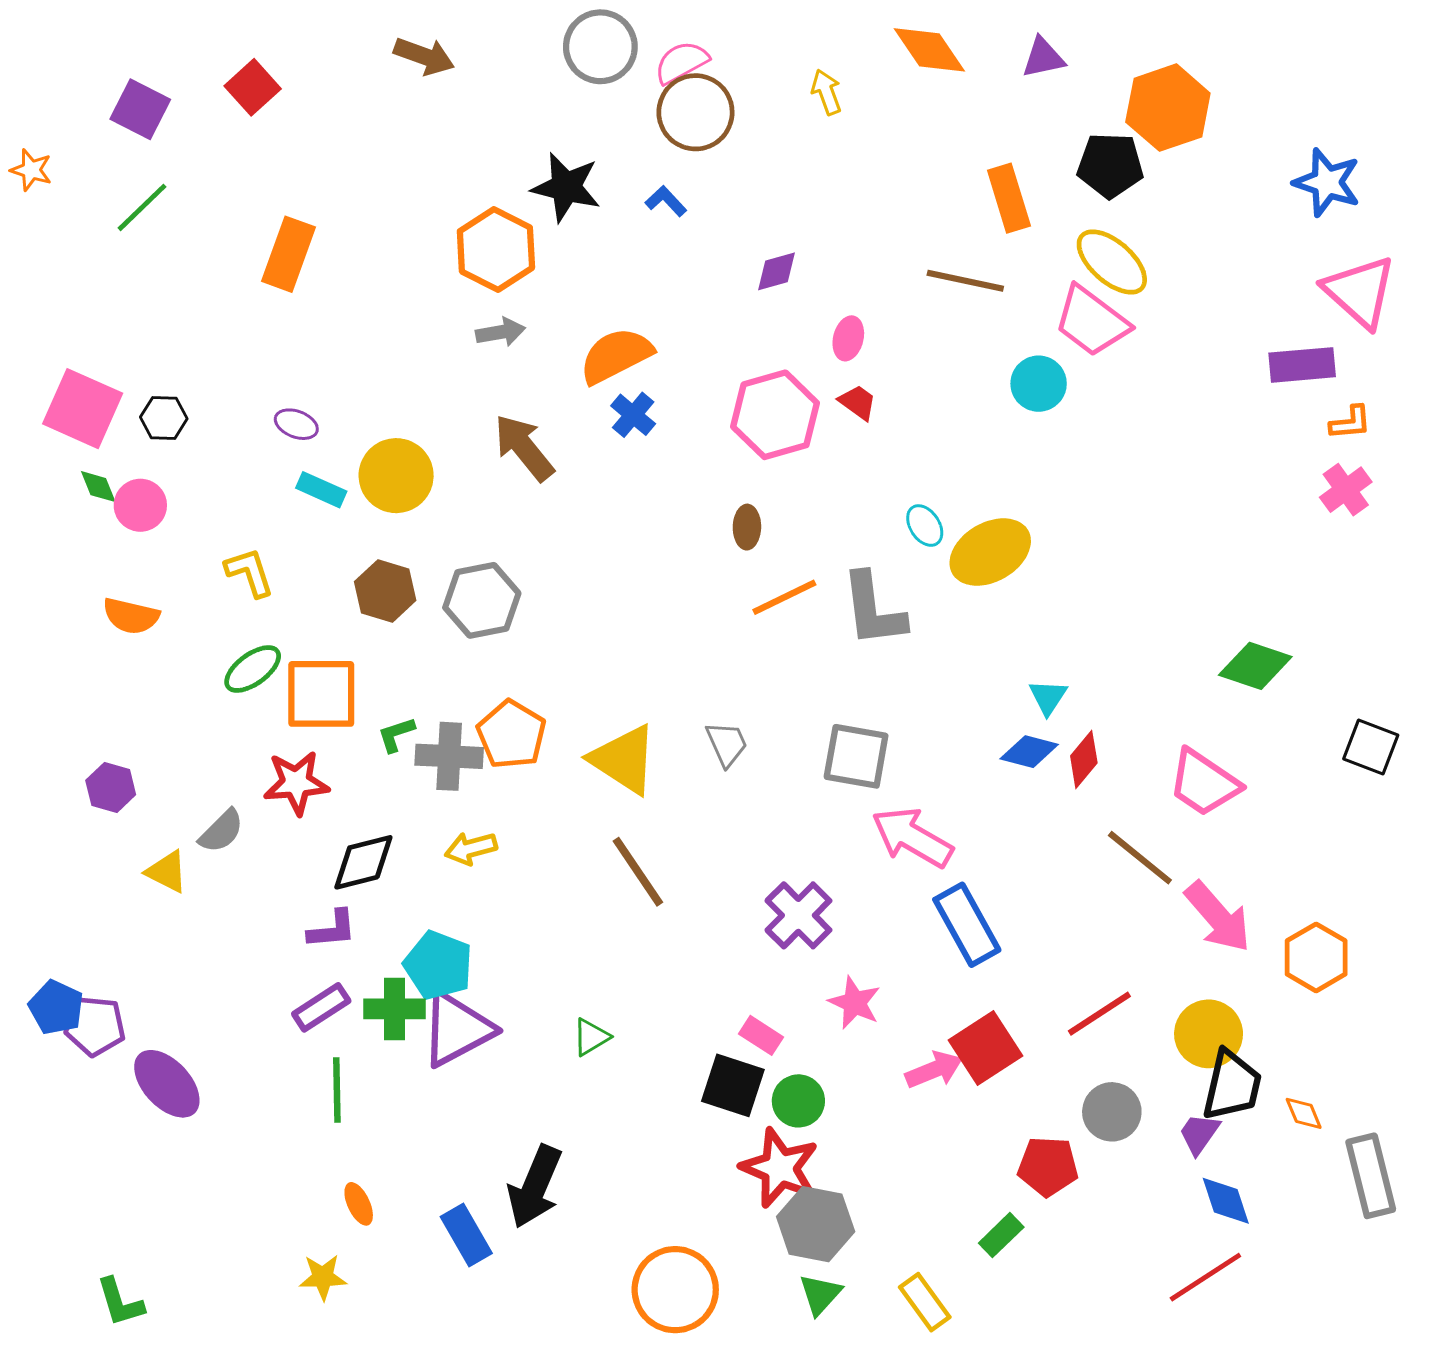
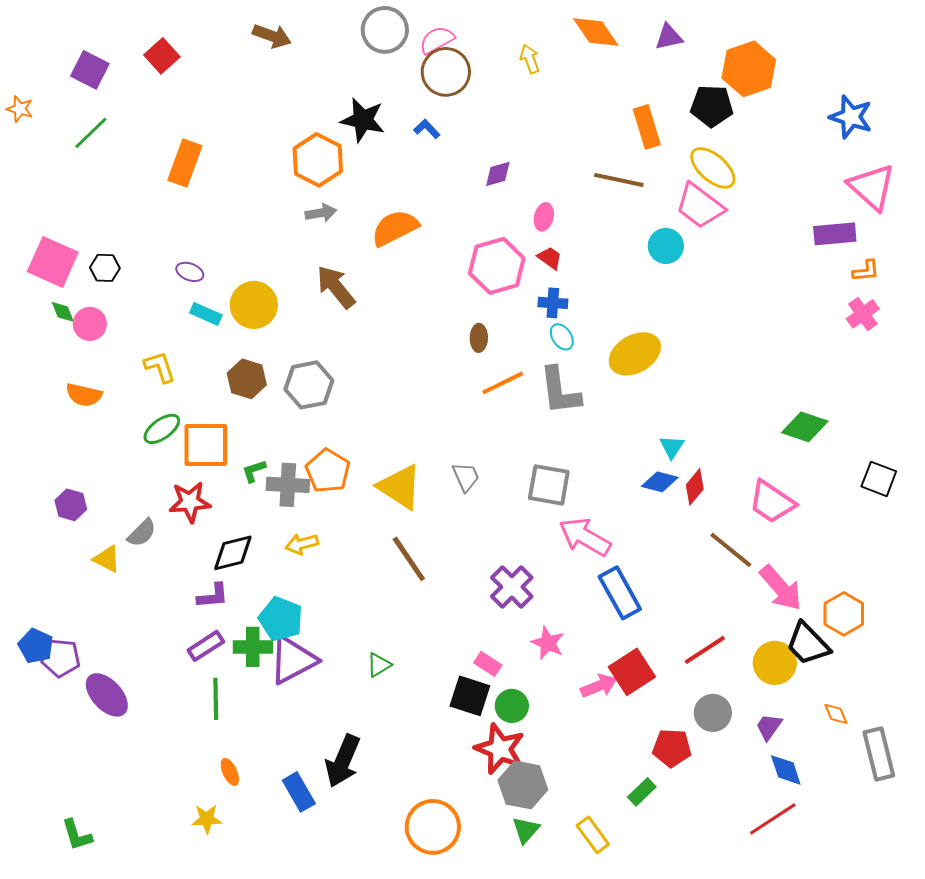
blue cross: (633, 415) -> (553, 303), moved, turned -36
cyan ellipse: (925, 526) -> (562, 337), moved
black trapezoid: (1232, 1085) -> (808, 644), moved, turned 123

